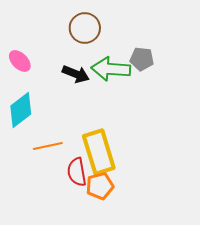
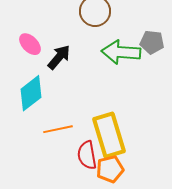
black arrow: (76, 74) -> (59, 57), moved, turned -72

